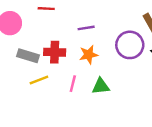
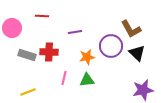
orange star: (89, 55) -> (87, 57), moved
yellow line: (39, 80) -> (28, 92), moved

